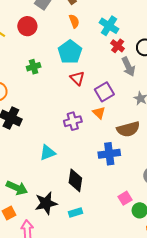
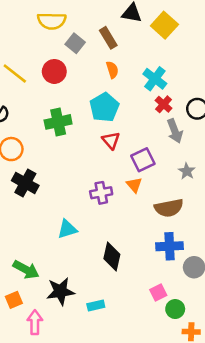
green cross: (34, 67) -> (58, 122), size x1.5
blue cross: (109, 154) -> (170, 246), moved
black diamond: (75, 180) -> (112, 257), moved

